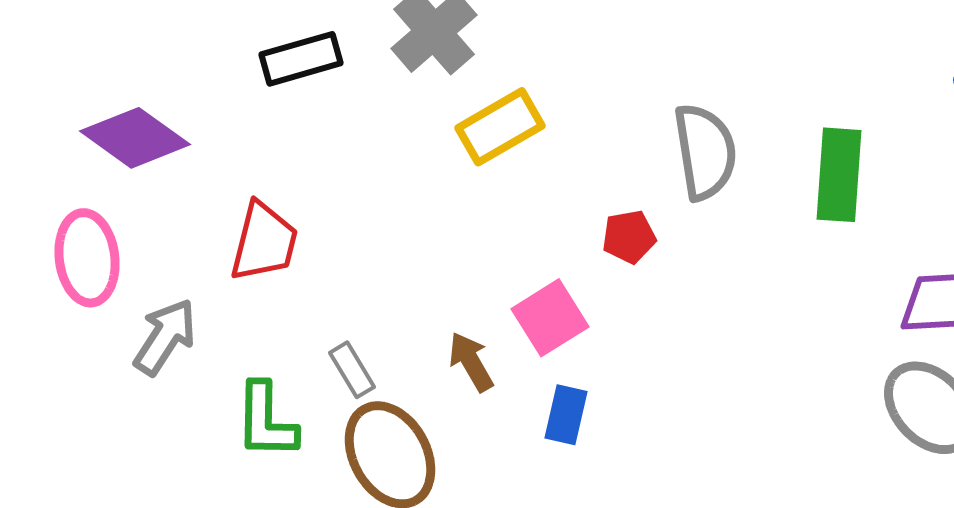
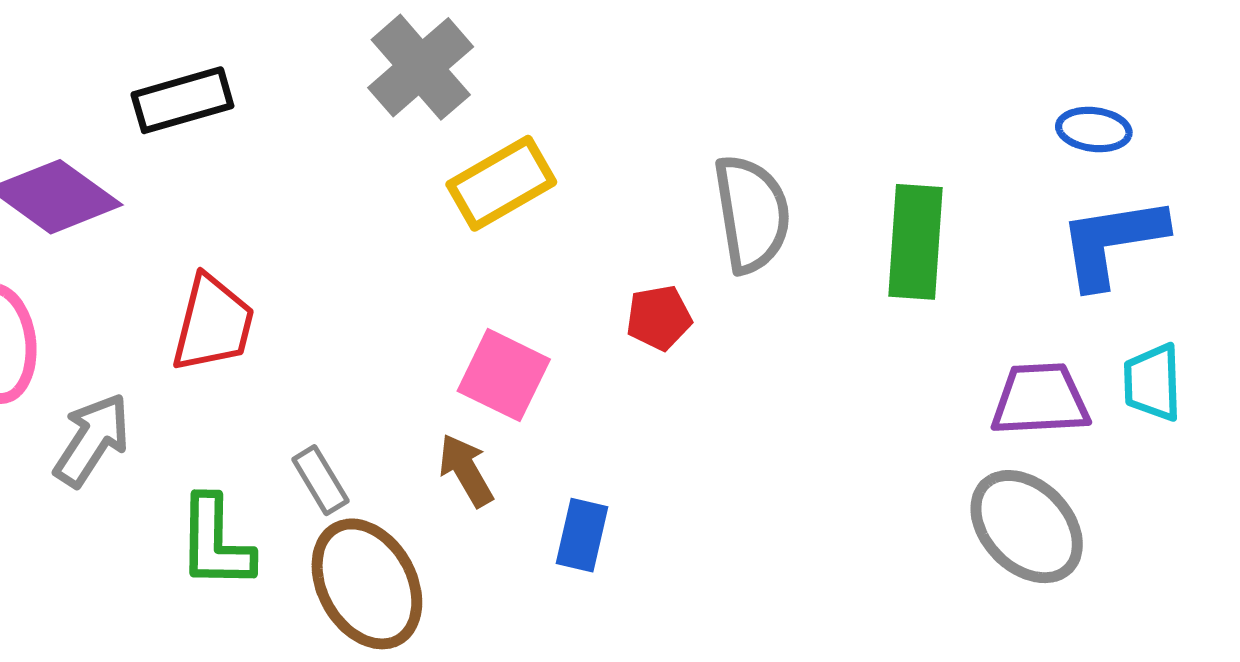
black rectangle: (301, 59) -> (182, 100), moved
pink square: (550, 318) -> (504, 375), moved, turned -32

